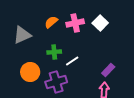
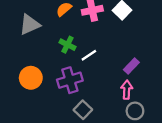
green cross: (54, 52) -> (67, 45), turned 32
orange circle: (30, 72) -> (31, 78), moved

